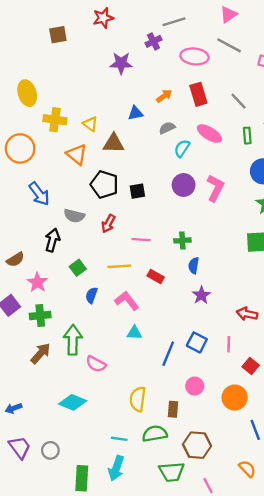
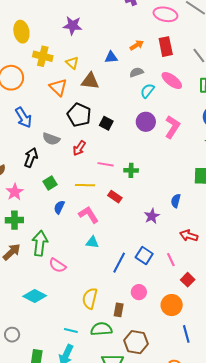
purple star: (121, 63) -> (73, 26), moved
black square: (137, 191) -> (106, 123), turned 32
green cross: (182, 240) -> (131, 170), moved
blue semicircle: (194, 266) -> (176, 201), moved
pink line: (229, 344) -> (171, 260), turned -32

